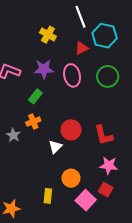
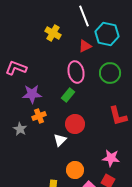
purple star: (44, 69) -> (32, 94), moved
green rectangle: (35, 96) -> (68, 95), moved
red L-shape: (103, 135) -> (118, 116), moved

